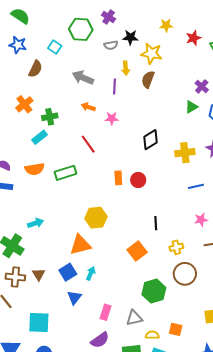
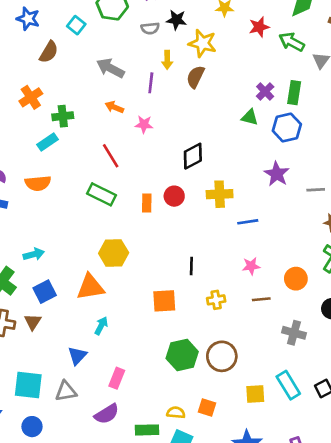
green triangle: (191, 107) -> (250, 117), turned 40
yellow cross: (185, 153) -> (220, 194), moved
green rectangle: (65, 173) -> (101, 194), moved, turned 40
red circle: (138, 180) -> (174, 196), moved
orange square: (137, 251) -> (164, 301), turned 30
blue square: (68, 272) -> (45, 292), moved
brown circle: (185, 274) -> (222, 356), moved
gray triangle: (134, 318) -> (66, 391), moved

